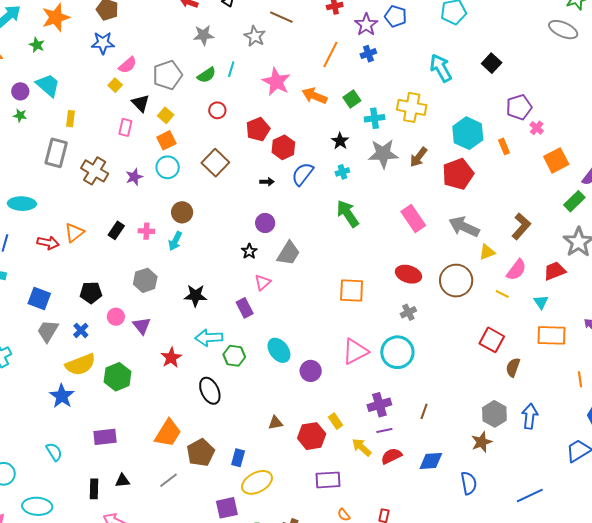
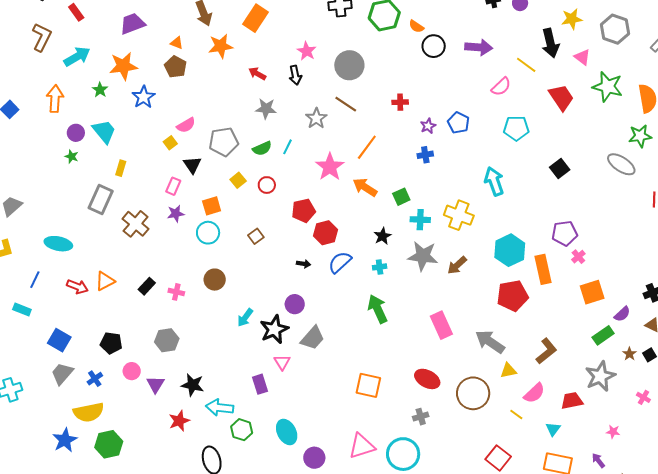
purple star: (366, 25) -> (428, 126), size x0.7
blue star: (103, 43) -> (144, 97), moved, turned 30
orange line: (330, 54) -> (367, 147), moved
black square: (492, 63) -> (560, 168), moved
yellow square: (166, 115) -> (238, 180), moved
orange rectangle: (504, 146) -> (543, 269), size x1.8
brown square: (215, 163) -> (256, 236), size x0.6
red pentagon: (458, 174) -> (512, 296), moved
purple star: (134, 177) -> (176, 214), moved
cyan arrow: (175, 241) -> (245, 318), moved
black star: (249, 251) -> (274, 329), size x1.8
pink triangle: (263, 282) -> (282, 362), turned -30
black star: (195, 296) -> (193, 385), moved
green hexagon: (117, 377) -> (109, 444), moved

